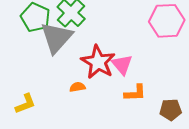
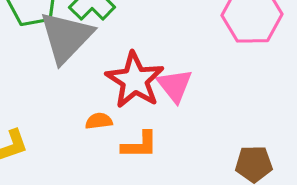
orange L-shape: (135, 93) -> (140, 145), moved

